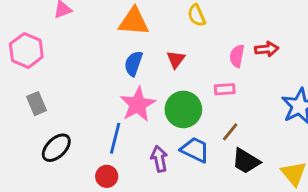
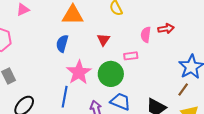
blue semicircle: (133, 64) -> (62, 44), moved
pink rectangle: (225, 89) -> (131, 56), moved
brown line: (230, 132) -> (183, 90), moved

